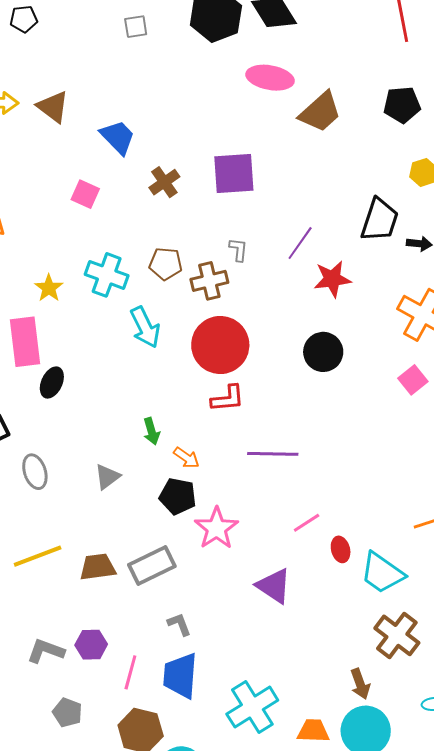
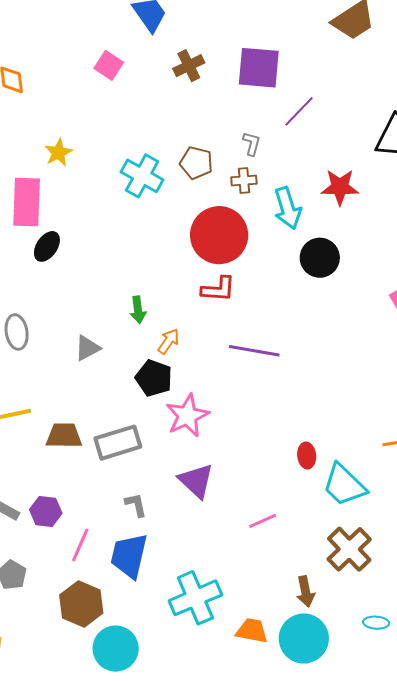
purple line: (300, 243) -> (299, 111), moved
brown pentagon: (166, 264) -> (196, 163), moved
cyan cross: (107, 275) -> (142, 176), moved
brown cross: (209, 281) -> (244, 181), moved, size x0.7
cyan arrow: (145, 327) -> (288, 208), moved
orange arrow: (186, 458) -> (168, 341), turned -100
pink line: (307, 523) -> (263, 521), moved
purple triangle: (274, 586) -> (196, 481), moved

